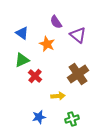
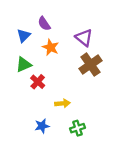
purple semicircle: (56, 22) -> (44, 24), moved
blue triangle: (22, 33) -> (24, 35), turned 40
brown cross: (78, 74) -> (90, 65), moved

